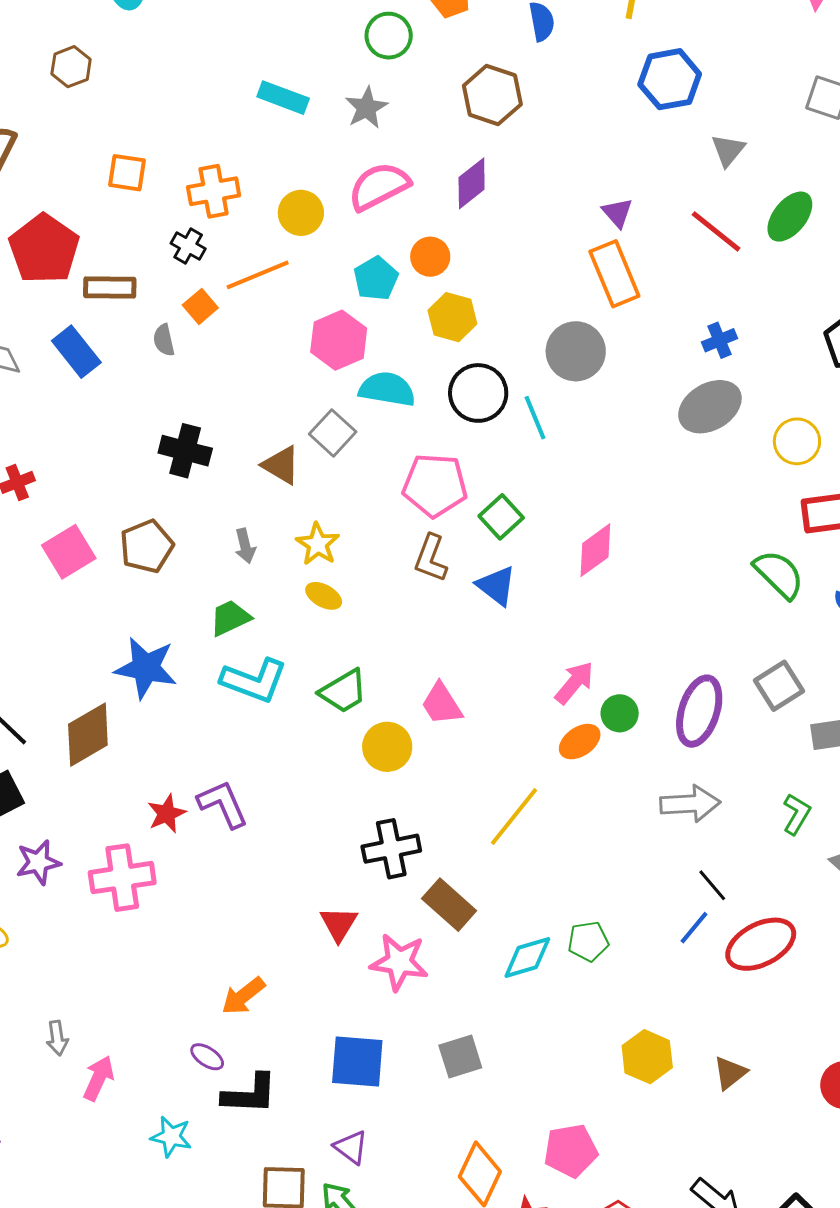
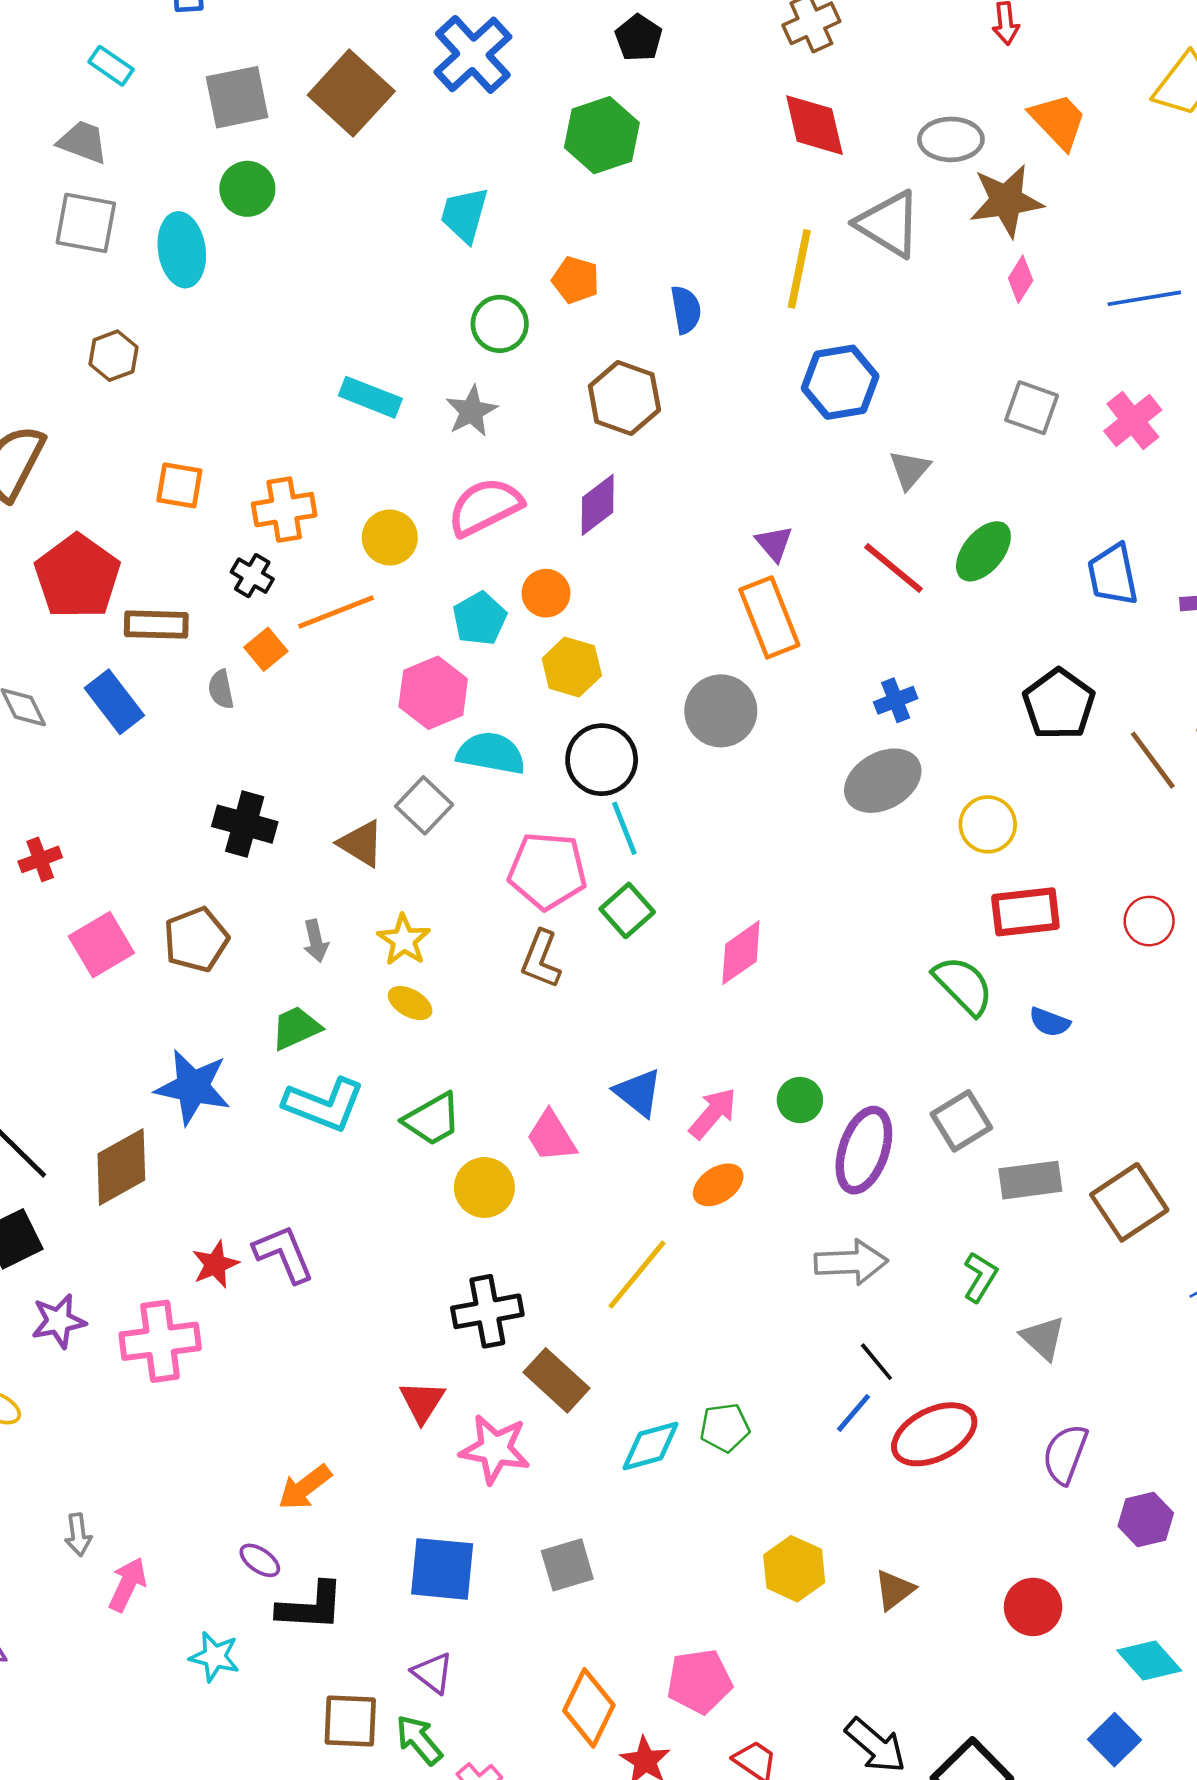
cyan line: (535, 418) -> (624, 828), moved
blue triangle: (496, 586) -> (638, 1093), moved
green circle: (620, 713) -> (800, 1100), moved

